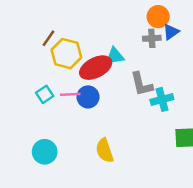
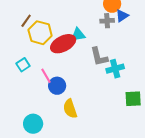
pink line: (70, 94) -> (46, 76), moved, turned 63
blue circle: (88, 97) -> (57, 86), moved
cyan circle: (45, 152) -> (33, 124), moved

